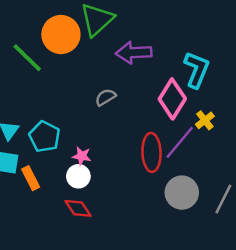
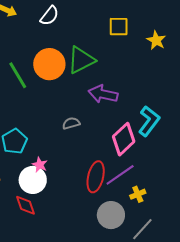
yellow cross: (205, 120) -> (138, 194), moved
white circle: (78, 176) -> (33, 180), size x1.4

